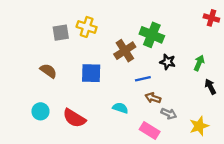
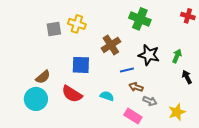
green cross: (152, 35) -> (140, 19), moved
black star: (168, 62) -> (149, 55), size x1.5
brown semicircle: (48, 71) -> (43, 77), moved, turned 105
cyan circle: (40, 111) -> (36, 99), size x1.5
red semicircle: (74, 118) -> (72, 94), moved

